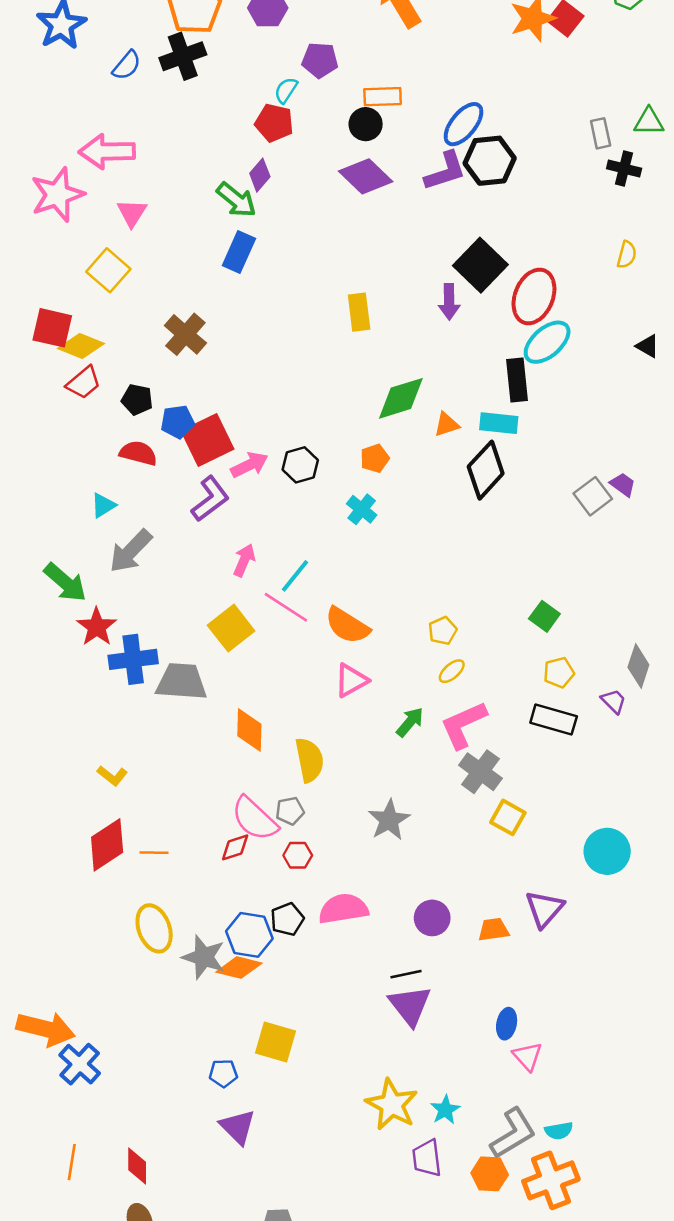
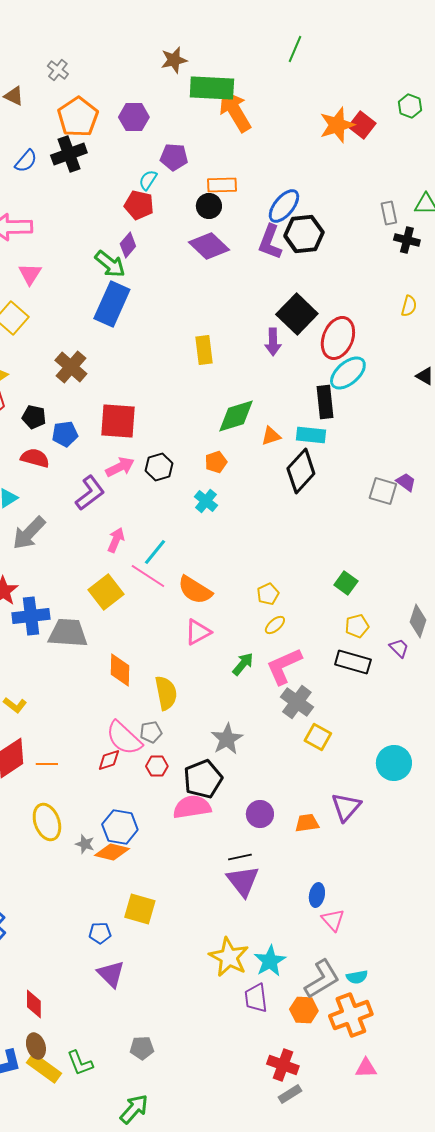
purple L-shape: (445, 171) -> (270, 242), turned 129
blue rectangle: (239, 252) -> (112, 304), size x1.4
red square: (208, 440) -> (118, 421), moved, turned 30
gray square: (593, 496) -> (383, 491), turned -36
black pentagon: (287, 919) -> (203, 779), moved, size x1.5
gray star: (204, 957) -> (85, 844), size x0.6
cyan star: (445, 1110) -> (270, 961), size x1.4

